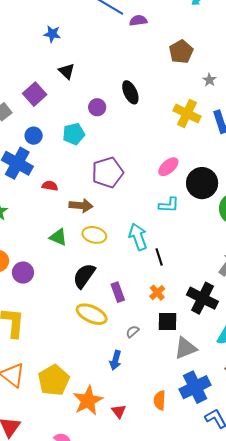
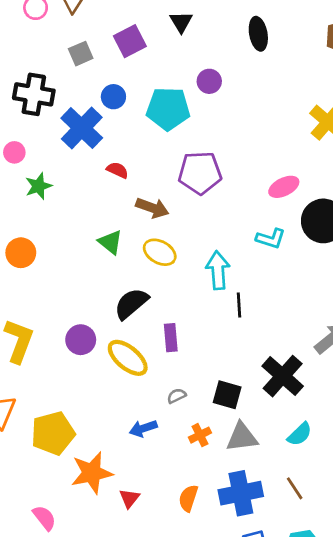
black ellipse: (130, 92) -> (258, 34), moved
cyan pentagon: (74, 134) -> (168, 109), size x1.4
purple circle: (23, 273) -> (81, 340), moved
orange cross: (157, 293) -> (200, 435), moved
blue arrow: (115, 360) -> (143, 428), turned 42

